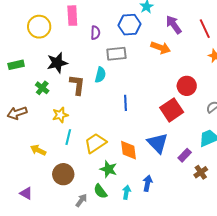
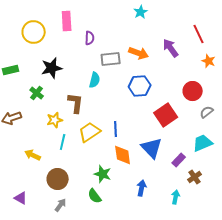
blue hexagon: (130, 25) -> (140, 86), moved
purple arrow: (174, 25) -> (171, 48), moved
orange arrow: (161, 48) -> (139, 53), moved
brown L-shape: (77, 85) -> (76, 103), moved
red circle: (187, 86) -> (193, 91), moved
blue line: (125, 103) -> (116, 129), moved
yellow trapezoid: (95, 143) -> (90, 132), moved
cyan arrow: (126, 192) -> (176, 197), moved
gray arrow: (81, 200) -> (61, 205), moved

